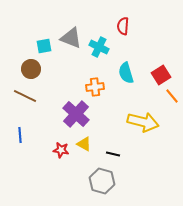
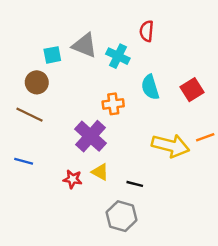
orange line: (172, 96) -> (205, 137), moved, turned -70
blue line: (20, 135) -> (24, 161), turned -70

